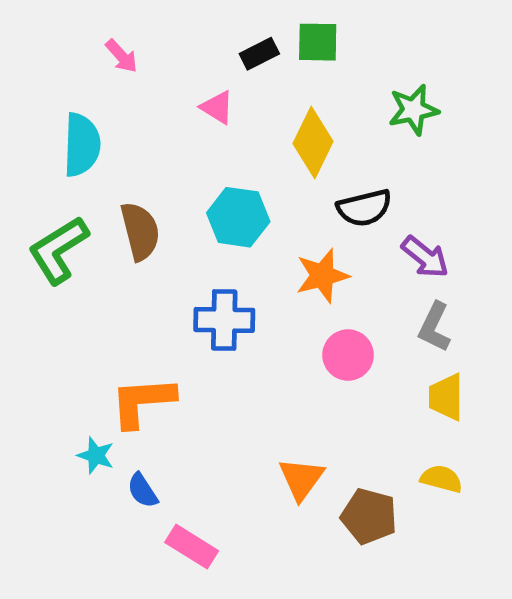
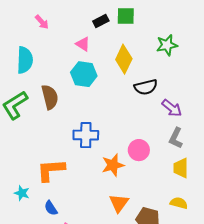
cyan hexagon: (238, 217) -> (84, 74), moved
orange star: (322, 276) -> (113, 165), moved
cyan star: (96, 455) -> (22, 193), moved

